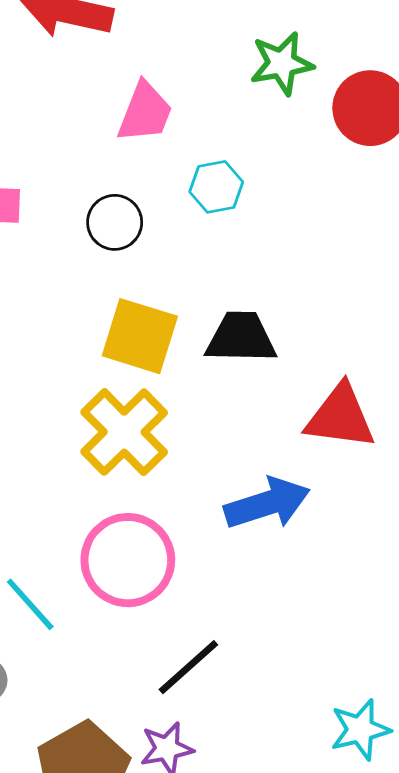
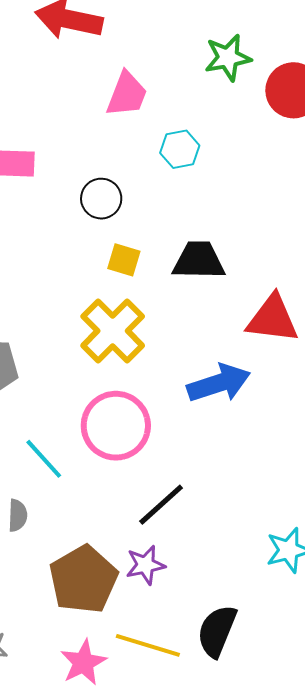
black circle: (115, 222) -> (101, 199), moved
yellow square: (140, 336) -> (124, 260), size x0.6

